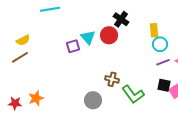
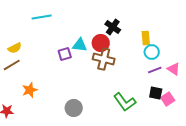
cyan triangle: (88, 37) -> (80, 45), turned -42
brown cross: (112, 79) -> (104, 59), moved, size x1.5
orange star: (36, 98) -> (30, 90), moved
gray circle: (93, 100) -> (74, 108), moved

